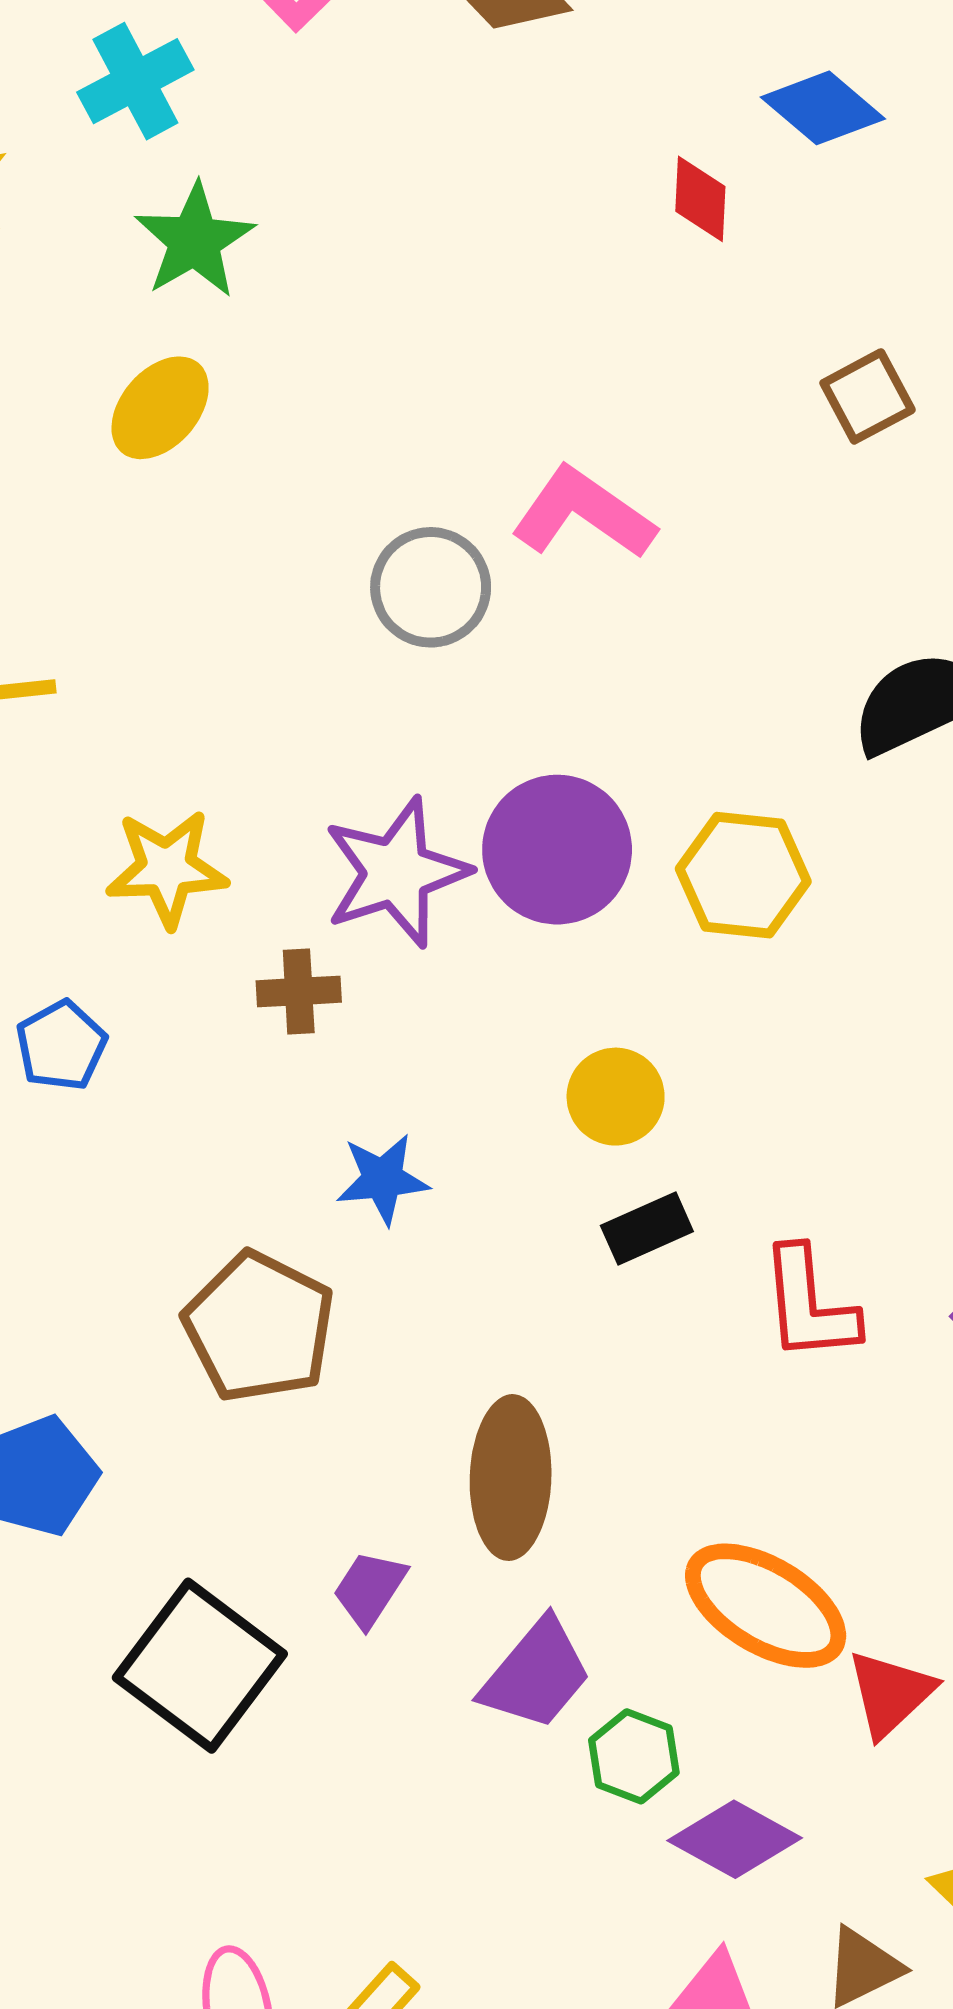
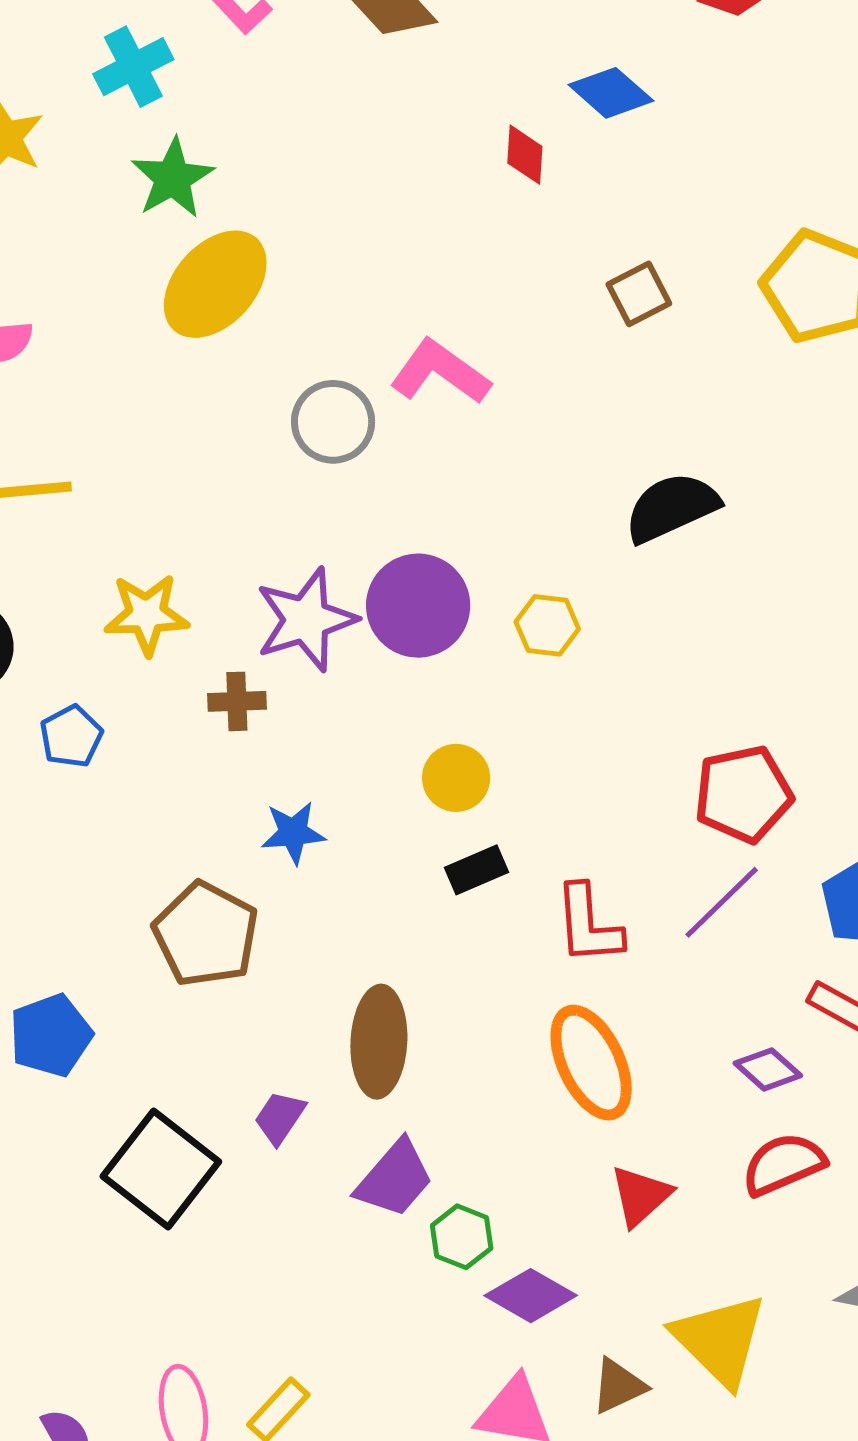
yellow ellipse: (160, 408) -> (215, 284), moved, size x1.5
yellow hexagon: (743, 875) -> (547, 625), size x0.7
orange ellipse: (766, 1606) -> (591, 1063), moved, turned 33

